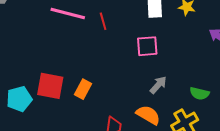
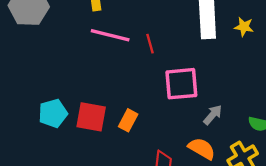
pink square: (147, 46) -> (181, 84), moved, size x1.4
cyan pentagon: (19, 99) -> (53, 113), moved

